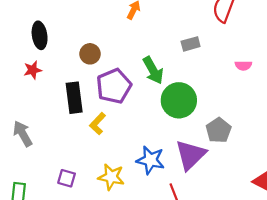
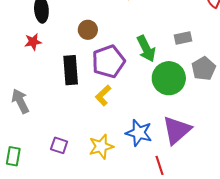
gray rectangle: (191, 44) -> (183, 38), moved
yellow L-shape: (98, 124) -> (103, 95), moved
gray pentagon: (219, 130) -> (204, 69), moved
yellow star: (111, 177) -> (101, 147), turned -30

